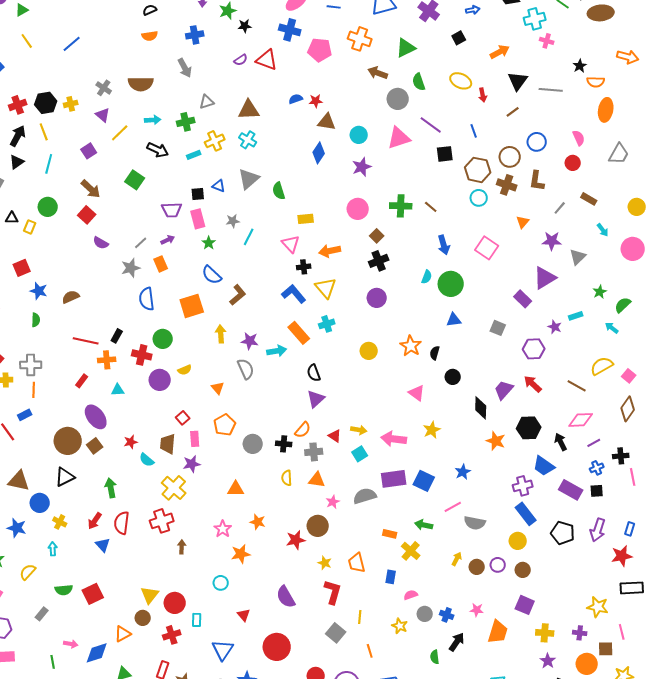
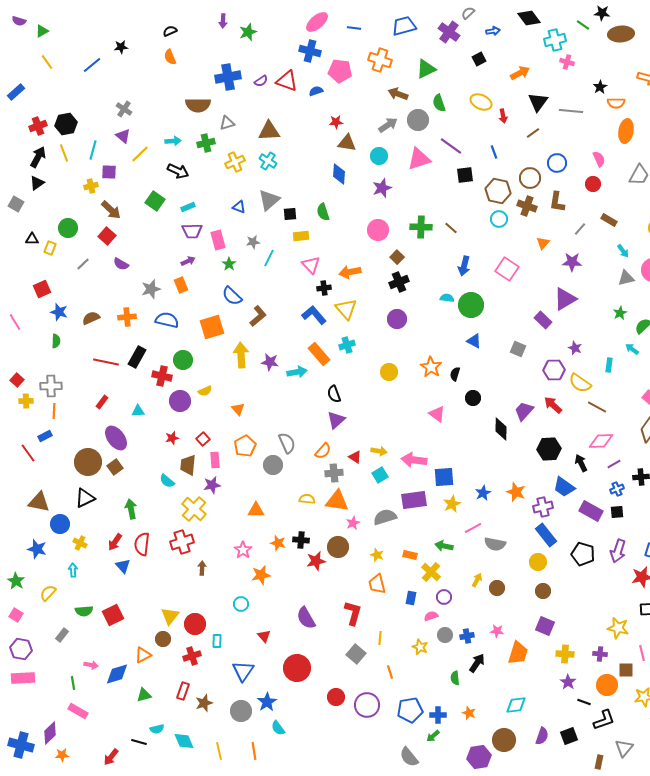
black star: (245, 26) -> (121, 47), moved
blue cross: (195, 35) -> (228, 77), moved, size x1.4
orange semicircle: (150, 36) -> (170, 57), turned 77
gray arrow: (185, 68) -> (388, 125), moved, turned -96
brown semicircle: (141, 84) -> (198, 105), moved
blue semicircle: (296, 99) -> (316, 91), moved
yellow cross: (71, 104) -> (91, 186), moved
purple square: (89, 151) -> (109, 172), turned 35
blue diamond: (319, 153) -> (339, 174), turned -30
cyan rectangle: (194, 155) -> (188, 207), moved
cyan line: (49, 164) -> (93, 150), moved
green semicircle: (279, 191) -> (323, 212), moved
black square: (198, 194) -> (290, 214), moved
yellow rectangle: (306, 219) -> (301, 236), moved
gray line: (141, 243) -> (83, 264), moved
blue arrow: (444, 245) -> (464, 266), turned 30
gray triangle: (578, 257) -> (626, 278), moved, turned 30
cyan semicircle: (427, 277) -> (447, 298), turned -104
blue semicircle: (147, 299) -> (167, 320), turned 110
cyan rectangle: (576, 316) -> (609, 365), moved, turned -64
blue triangle: (454, 320) -> (474, 341), turned 35
yellow arrow: (221, 334) -> (241, 355), size x1.4
black rectangle: (117, 336) -> (137, 357), size x1.5
orange cross: (107, 360) -> (127, 317), moved
yellow semicircle: (602, 366) -> (580, 383), moved, turned -115
gray semicircle: (246, 369) -> (287, 443), moved
yellow star: (432, 430) -> (452, 504), moved
orange star: (496, 441) -> (516, 492), moved
red star: (131, 442) -> (172, 438), moved
black cross: (284, 444) -> (301, 540), moved
yellow semicircle: (287, 478) -> (307, 499), turned 98
orange triangle: (317, 480) -> (337, 501), size x1.4
blue square: (424, 481) -> (444, 477), moved, turned -30
yellow star: (325, 563) -> (377, 555), moved
purple circle: (498, 565) -> (444, 597), moved
blue cross: (447, 615) -> (467, 636), turned -32

